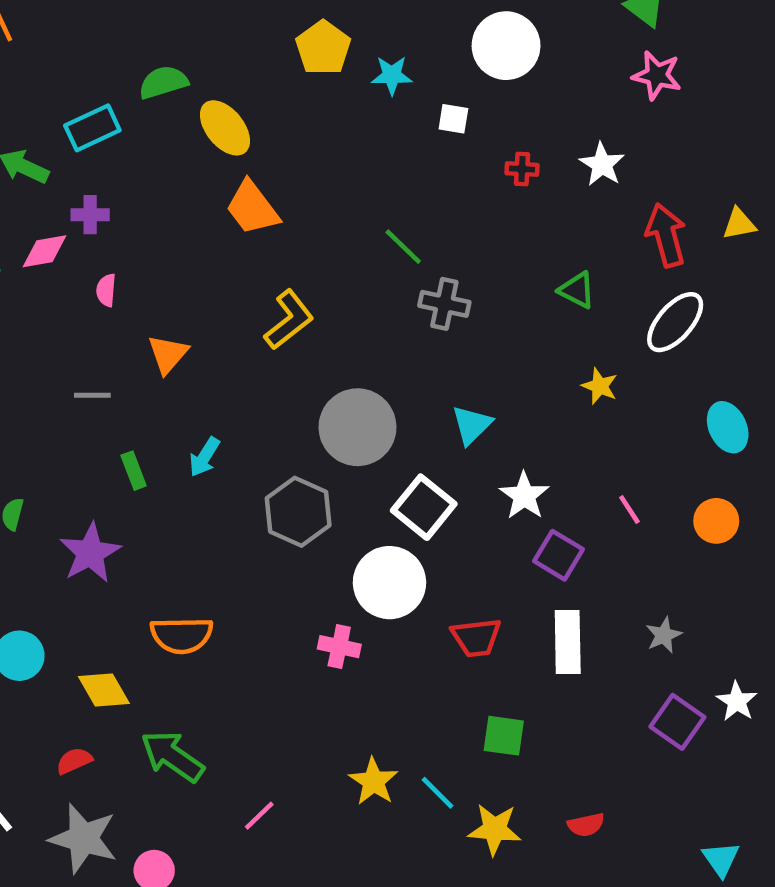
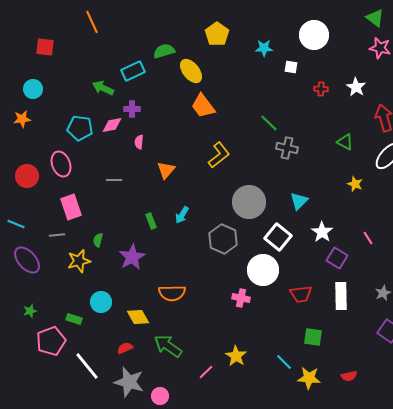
yellow pentagon: (323, 48) -> (217, 34), moved
gray line: (92, 395) -> (114, 180), moved
yellow star: (373, 781) -> (236, 356), moved

